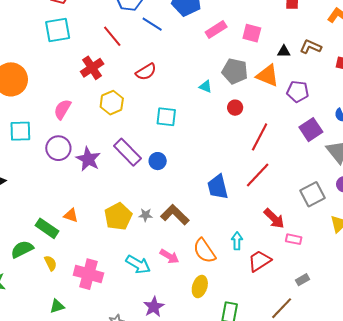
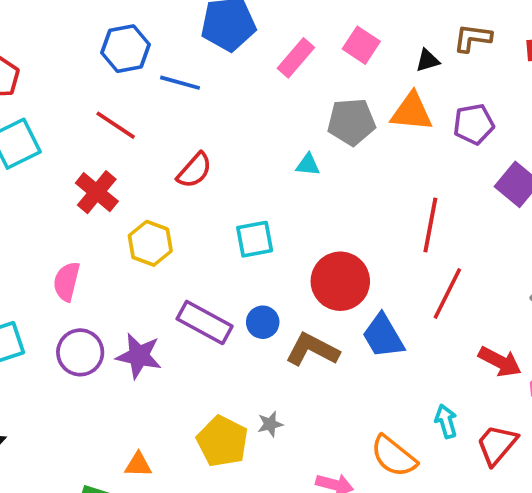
pink square: (252, 33) -> (361, 45), turned 36
red circle: (235, 108) -> (340, 281), moved, size x2.0
brown L-shape: (175, 215) -> (312, 350), moved

